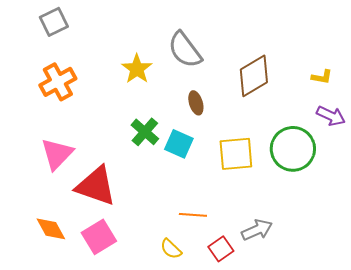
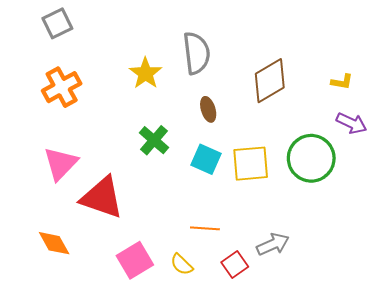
gray semicircle: (185, 50) -> (196, 53), turned -150
cyan square: (179, 144) -> (206, 159), moved
pink square: (99, 237) -> (135, 260), moved

